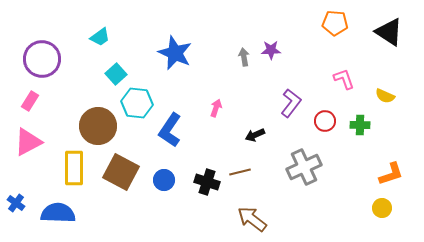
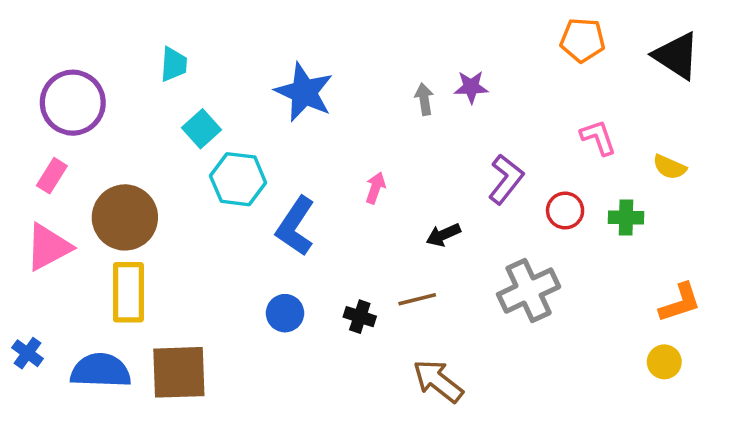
cyan trapezoid: (100, 37) -> (174, 64), turned -50
brown circle: (98, 126) -> (125, 217), moved
brown square: (121, 172) -> (179, 372), moved, turned -30
black cross: (207, 182) -> (360, 317), size x0.7

